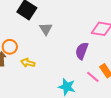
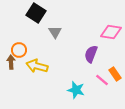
yellow arrow: (28, 63) -> (37, 66), size x1.5

